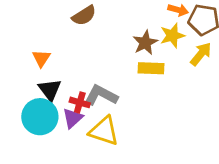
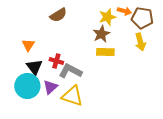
yellow star: (172, 36) -> (107, 17), moved
yellow arrow: (201, 54) -> (140, 42), turned 126
red cross: (80, 102) -> (56, 61), moved

